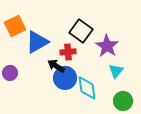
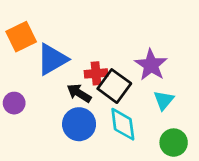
black square: (81, 31) -> (114, 86), moved
blue circle: (65, 78) -> (79, 124), moved

